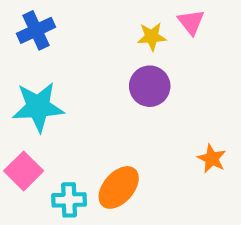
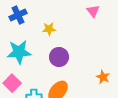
yellow star: (152, 37) -> (49, 29), moved
purple circle: (150, 86) -> (59, 57), moved

